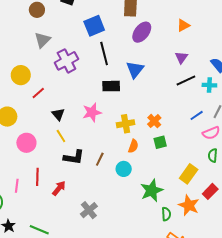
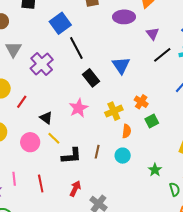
purple ellipse: (142, 32) -> (124, 17), moved, turned 65
blue triangle: (135, 70) -> (121, 65), moved
black rectangle: (111, 86) -> (91, 78), turned 66
pink circle: (26, 143) -> (30, 142), moved
pink line: (17, 186) -> (14, 179), moved
red arrow: (59, 188) -> (75, 189), moved
green star: (152, 190) -> (155, 170), size x0.6

